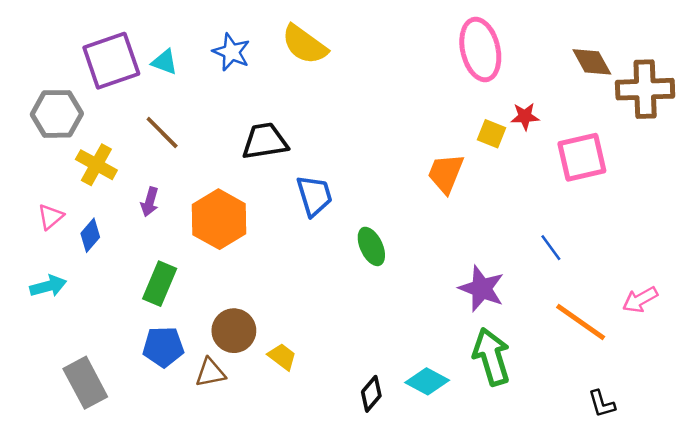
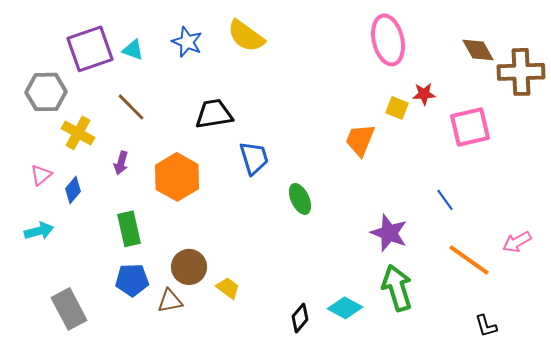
green rectangle: (160, 284) -> (129, 229), turned -36

